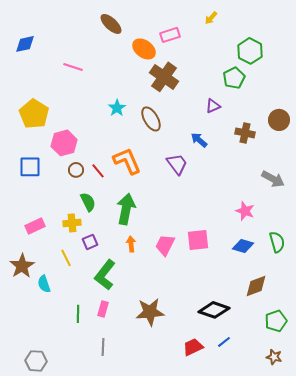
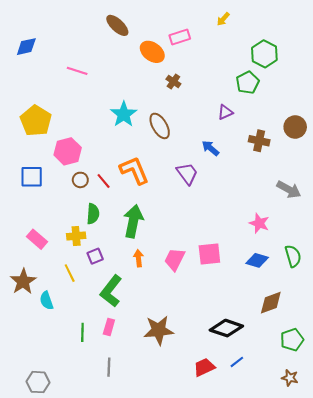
brown cross: (164, 77) -> (173, 81), size x0.5
cyan star: (117, 108) -> (124, 114), size x1.4
green semicircle: (88, 202) -> (93, 214), turned 30
pink rectangle: (35, 226) -> (37, 239), turned 66

